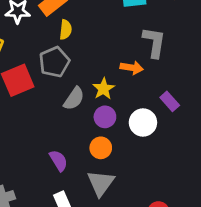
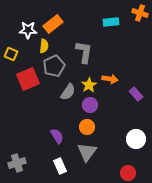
yellow semicircle: (66, 30) -> (44, 46), moved
gray L-shape: (154, 42) -> (84, 52), moved
orange arrow: (132, 68) -> (110, 79), moved
white circle: (143, 123) -> (136, 139), moved

